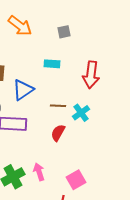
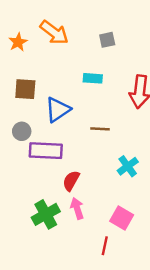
cyan cross: (81, 113) -> (128, 166), moved
red semicircle: (58, 133) -> (71, 181), moved
pink square: (76, 180) -> (122, 218), turned -30

